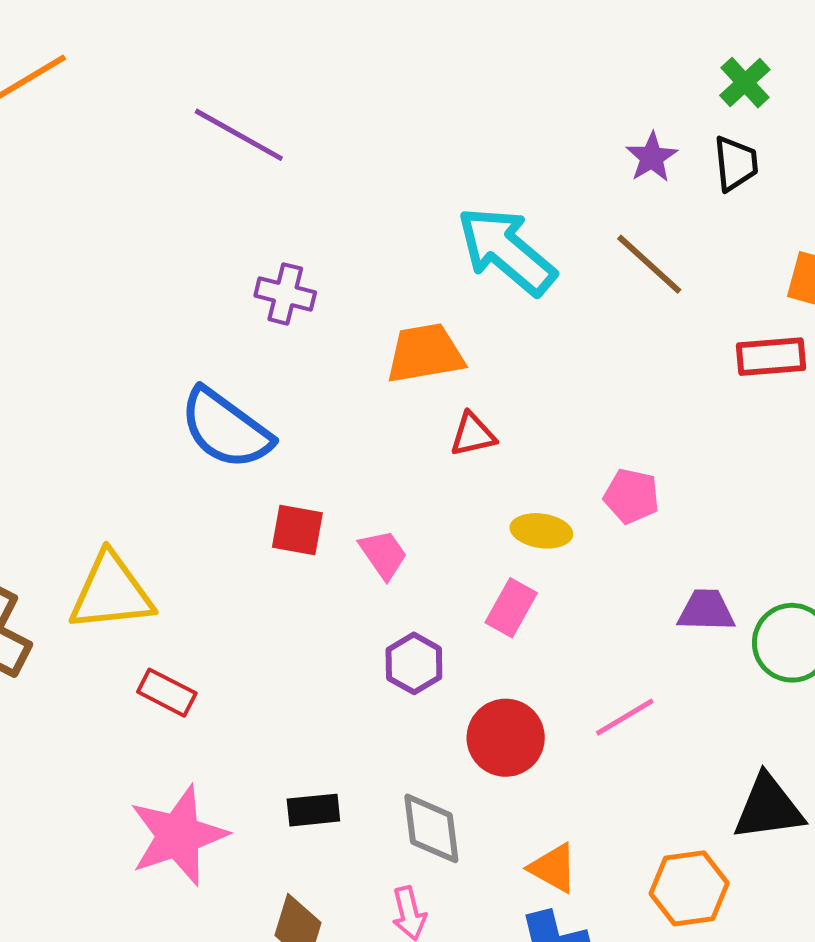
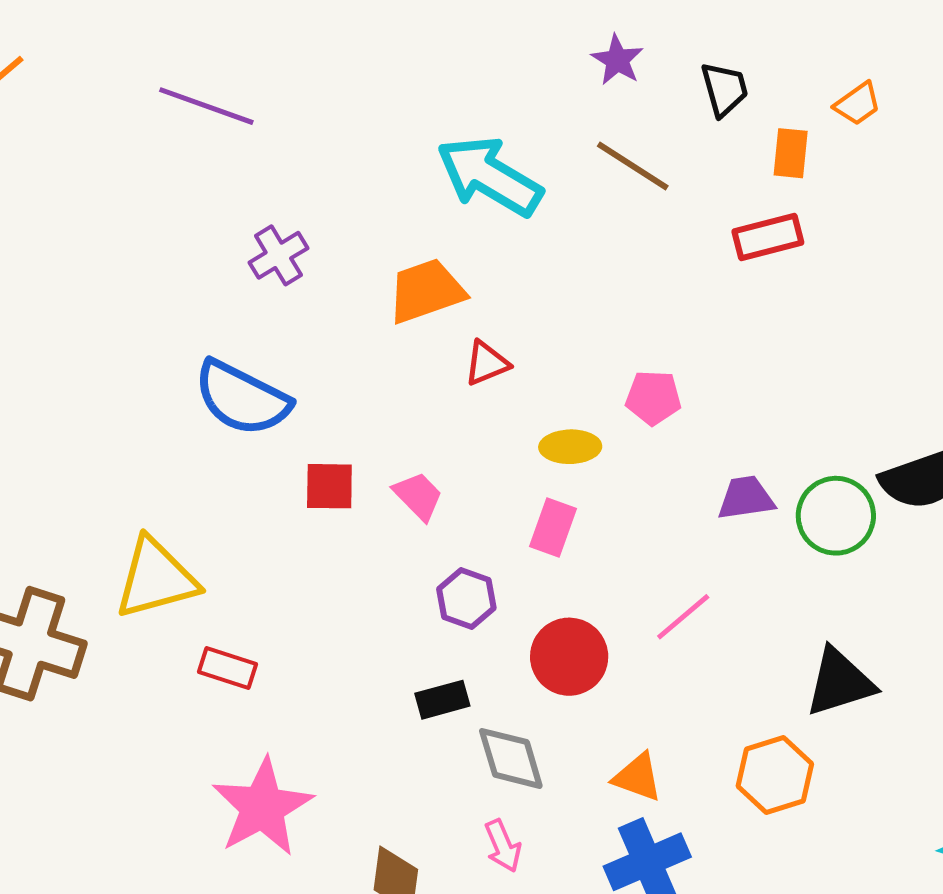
black trapezoid: (736, 164) -> (724, 89), moved
purple cross: (285, 294) -> (278, 255), turned -36
black rectangle: (313, 810) -> (442, 700), moved

